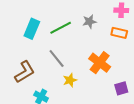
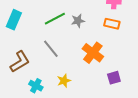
gray star: (89, 22) -> (78, 21), moved
cyan rectangle: (32, 29) -> (14, 20), moved
yellow star: (70, 80) -> (64, 81), moved

